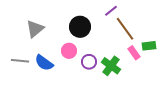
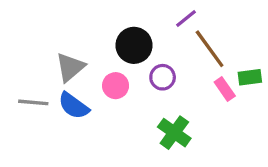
gray triangle: (35, 29) -> (70, 67), moved
purple circle: (89, 62) -> (163, 77), moved
green cross: (111, 66) -> (174, 133), moved

